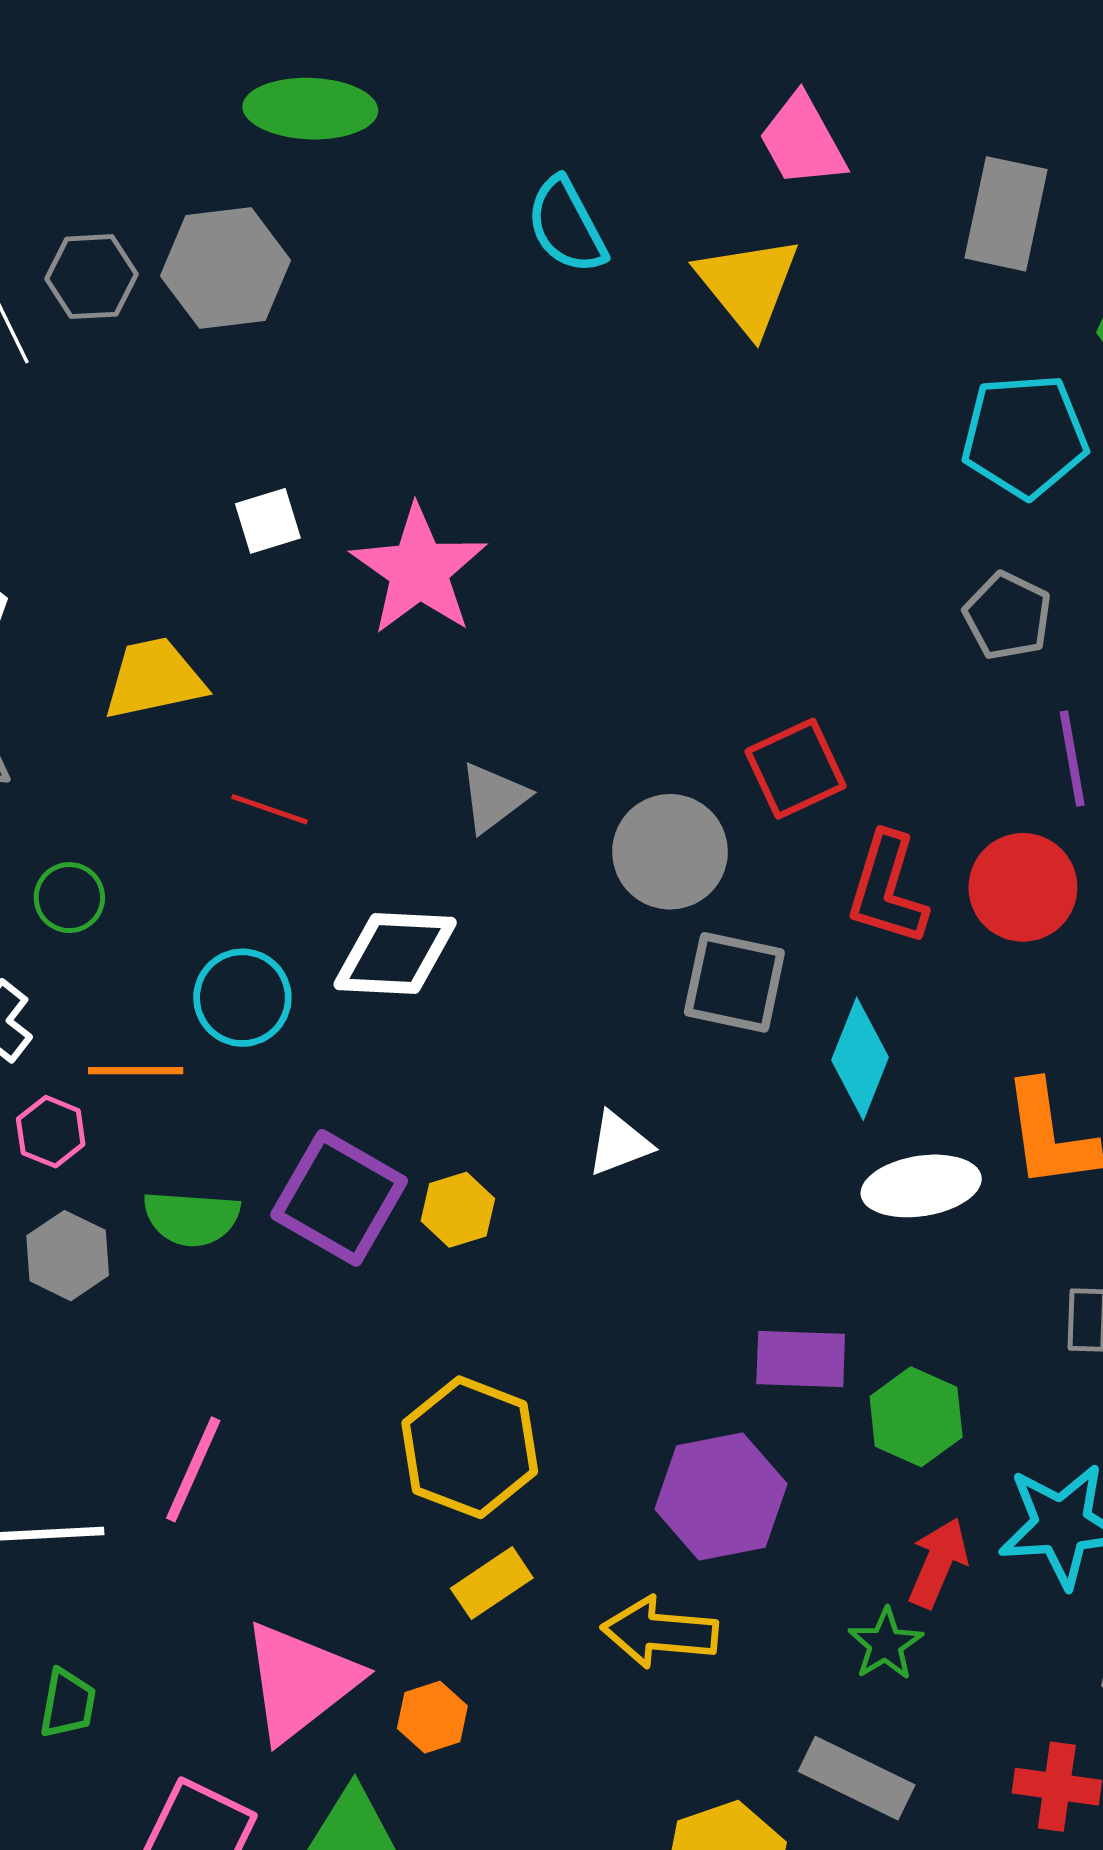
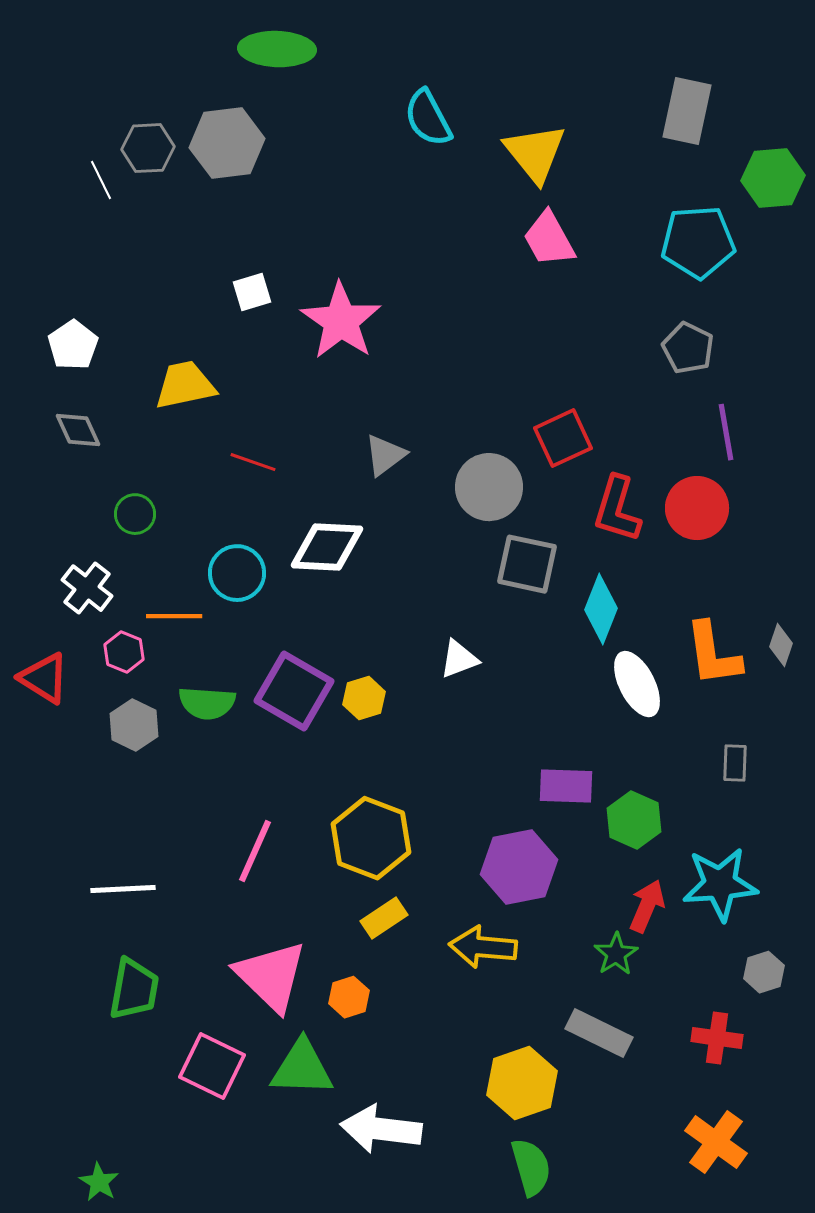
pink trapezoid: (802, 141) -> (549, 239), moved
white ellipse: (921, 1186) -> (637, 684), turned 72
pink line: (193, 1469) -> (255, 851), moved
pink triangle: (300, 1681) -> (271, 976), turned -38
green trapezoid: (68, 1703) -> (134, 989), size x1.5

